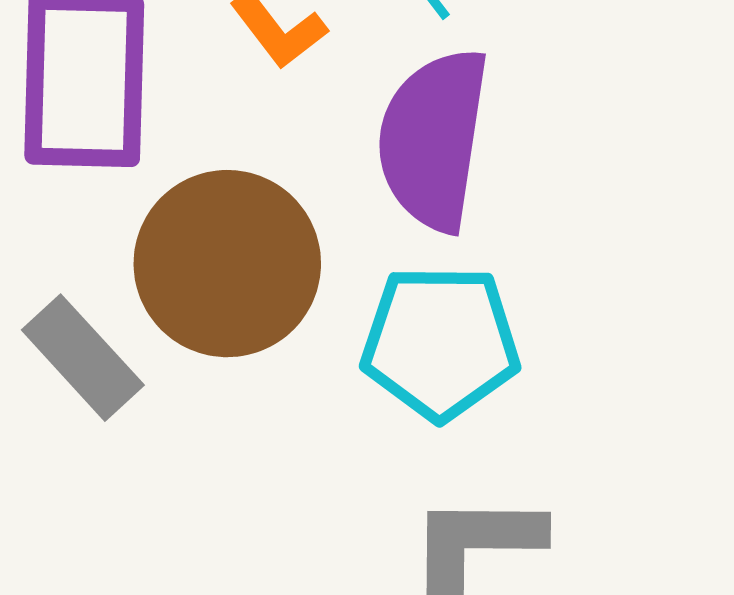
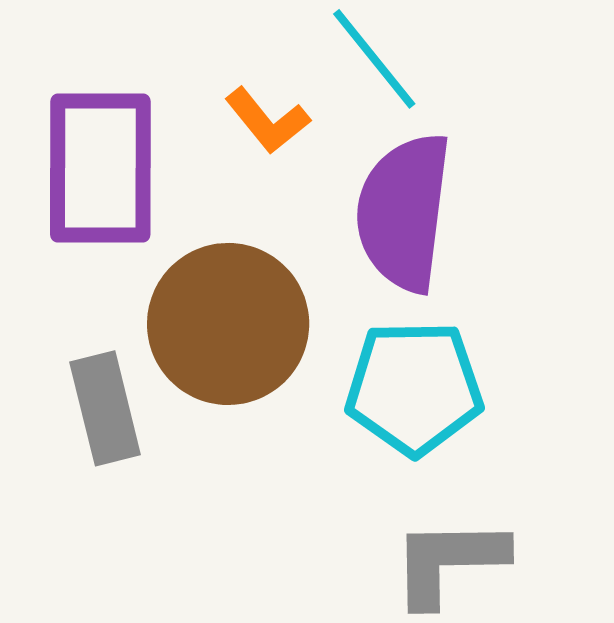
gray rectangle: (83, 358) -> (105, 408), turned 30

